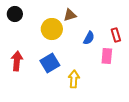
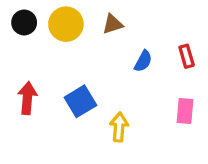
yellow circle: (52, 29) -> (66, 24), moved
pink rectangle: (107, 56) -> (185, 111), moved

